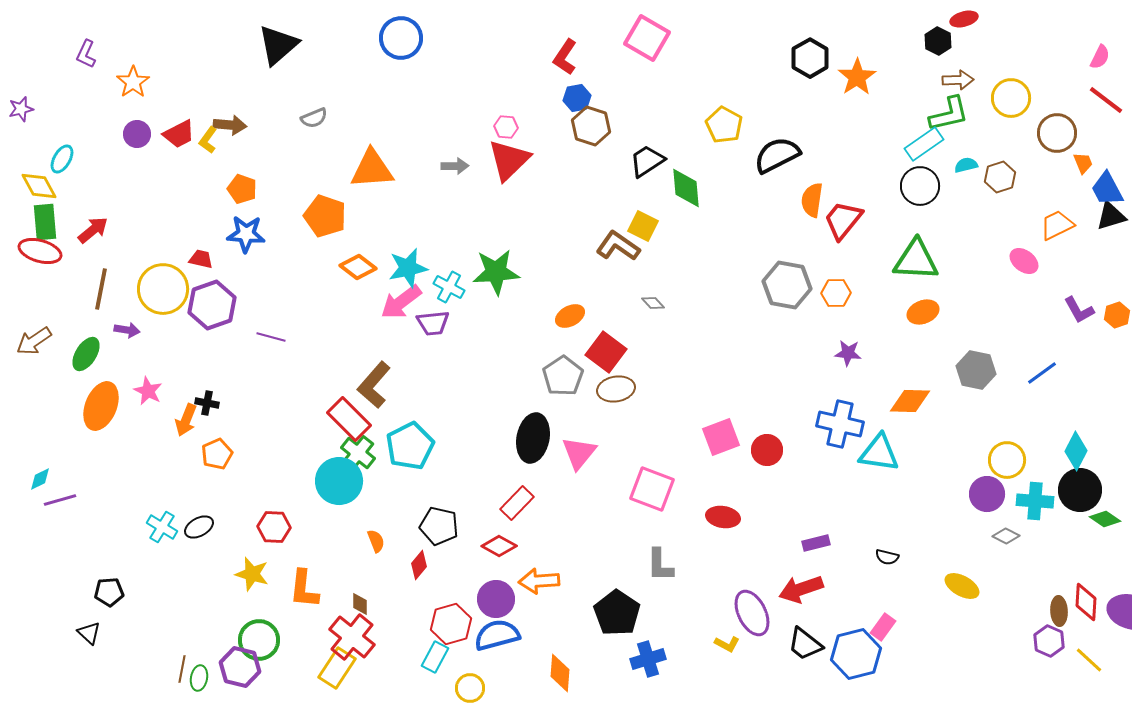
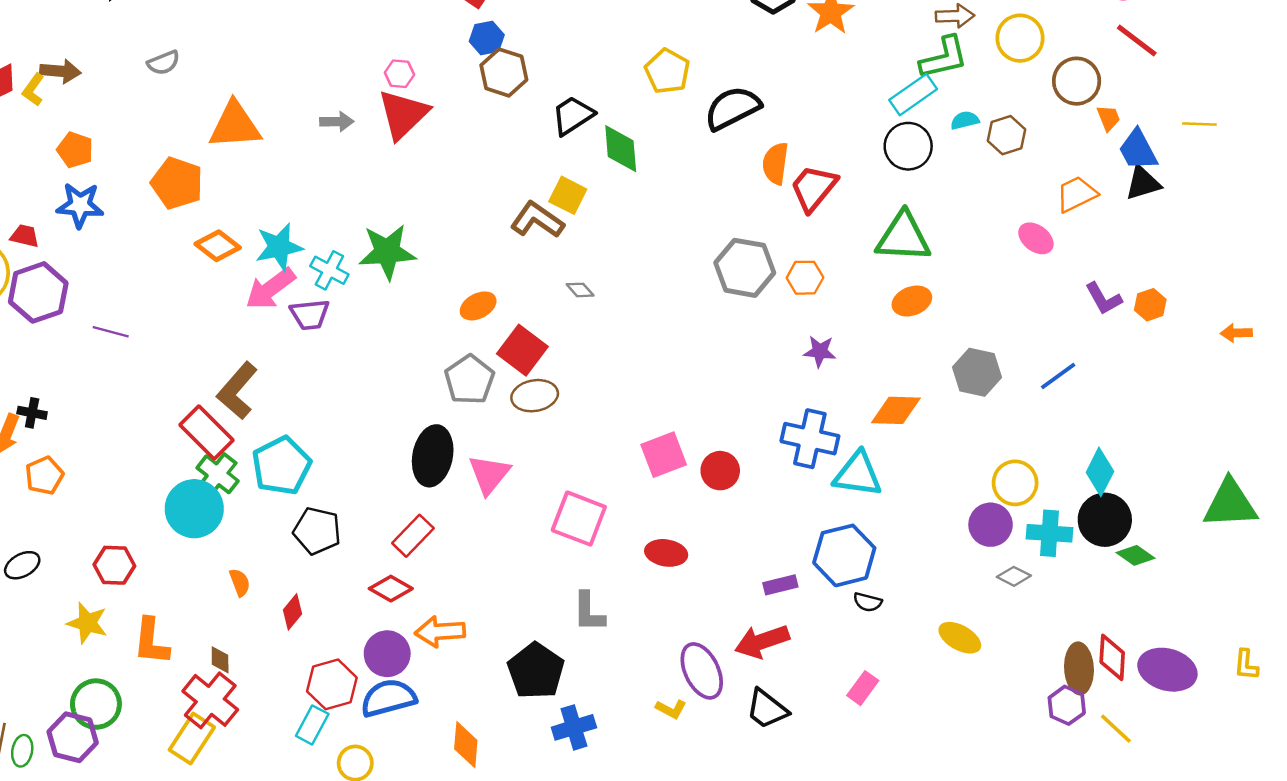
black pentagon: (439, 526) -> (317, 531), moved
brown ellipse: (1059, 611) -> (1079, 668), size x1.4
blue hexagon: (856, 654) -> (844, 555), moved

